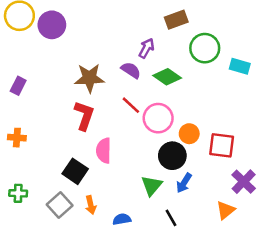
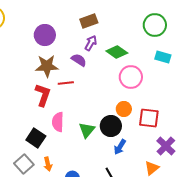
brown rectangle: (176, 20) -> (89, 21), moved
purple circle: (52, 25) -> (45, 35), moved
green circle: (205, 48) -> (155, 25), moved
green diamond: (167, 77) -> (117, 52), moved
red line: (131, 105) -> (66, 83), moved, turned -49
pink circle: (158, 118) -> (131, 77), moved
green triangle: (152, 186) -> (87, 130), moved

